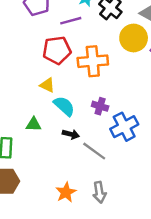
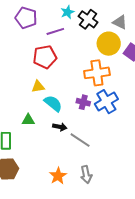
orange cross: (93, 61) -> (97, 73), moved
yellow triangle: (47, 85) -> (38, 87), turned -32
blue cross: (124, 127) -> (106, 102), moved

